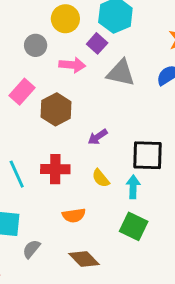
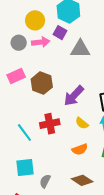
pink arrow: (72, 65) -> (41, 42), moved
pink rectangle: (22, 92) -> (16, 76), turned 36
purple arrow: (98, 137) -> (74, 96), size x1.6
orange semicircle: (74, 215) -> (80, 149), moved

